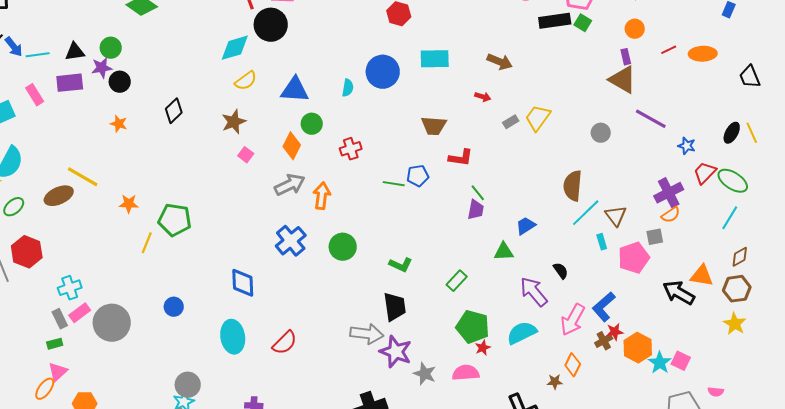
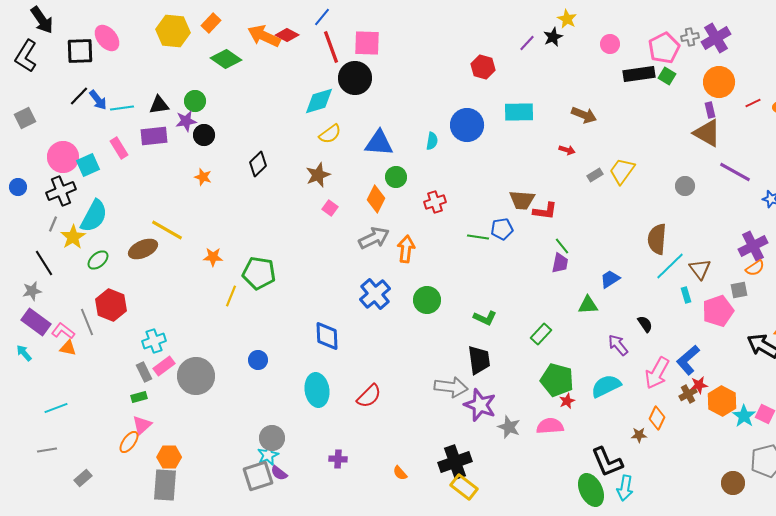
orange circle: (635, 29) -> (719, 82), size x1.6
brown trapezoid: (434, 126) -> (522, 200), moved
purple arrow: (534, 292) -> (618, 345), size x0.7

